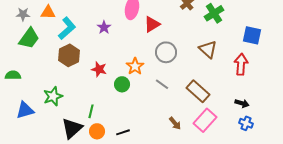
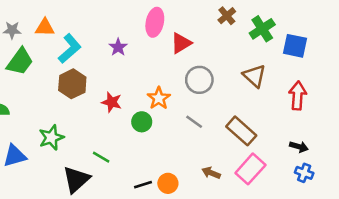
blue square: (252, 35) -> (295, 46), moved
green line: (91, 111) -> (101, 157), turned -72
brown arrow: (175, 123) -> (211, 173), turned 152
orange circle: (97, 131) -> (168, 183), moved

